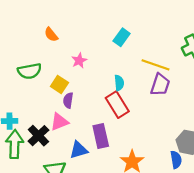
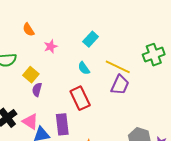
pink star: (79, 61) -> (51, 46), moved
cyan semicircle: (119, 83) -> (84, 68), moved, turned 144
pink triangle: (59, 122) -> (30, 122), moved, turned 48

